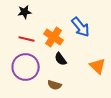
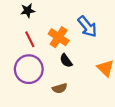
red line: (27, 39) -> (30, 39), turned 49
brown semicircle: (55, 85) -> (60, 88), turned -32

